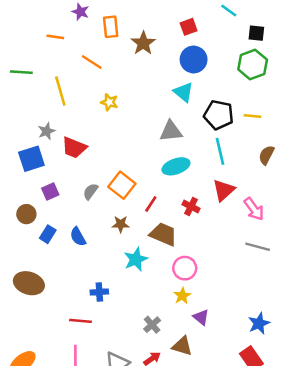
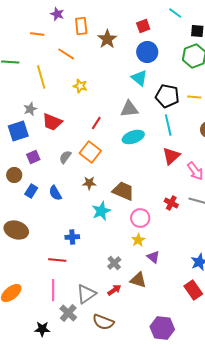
red line: (151, 204) -> (96, 123), moved
red cross: (191, 207) -> (171, 203), moved

